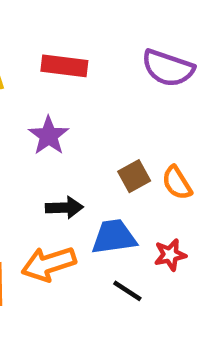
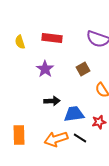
brown square: (134, 176) -> (83, 69), moved
orange arrow: (49, 264) -> (56, 139), moved

